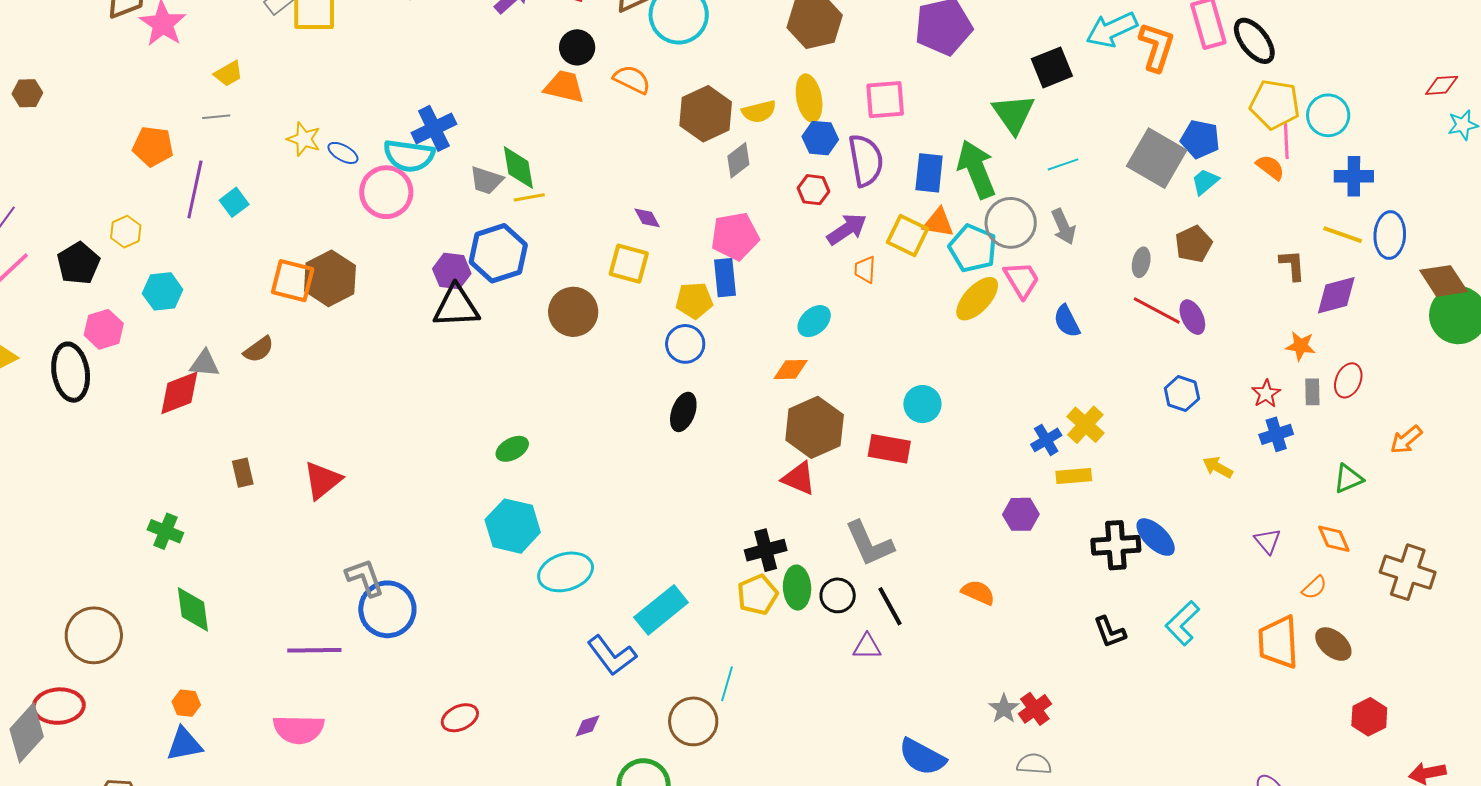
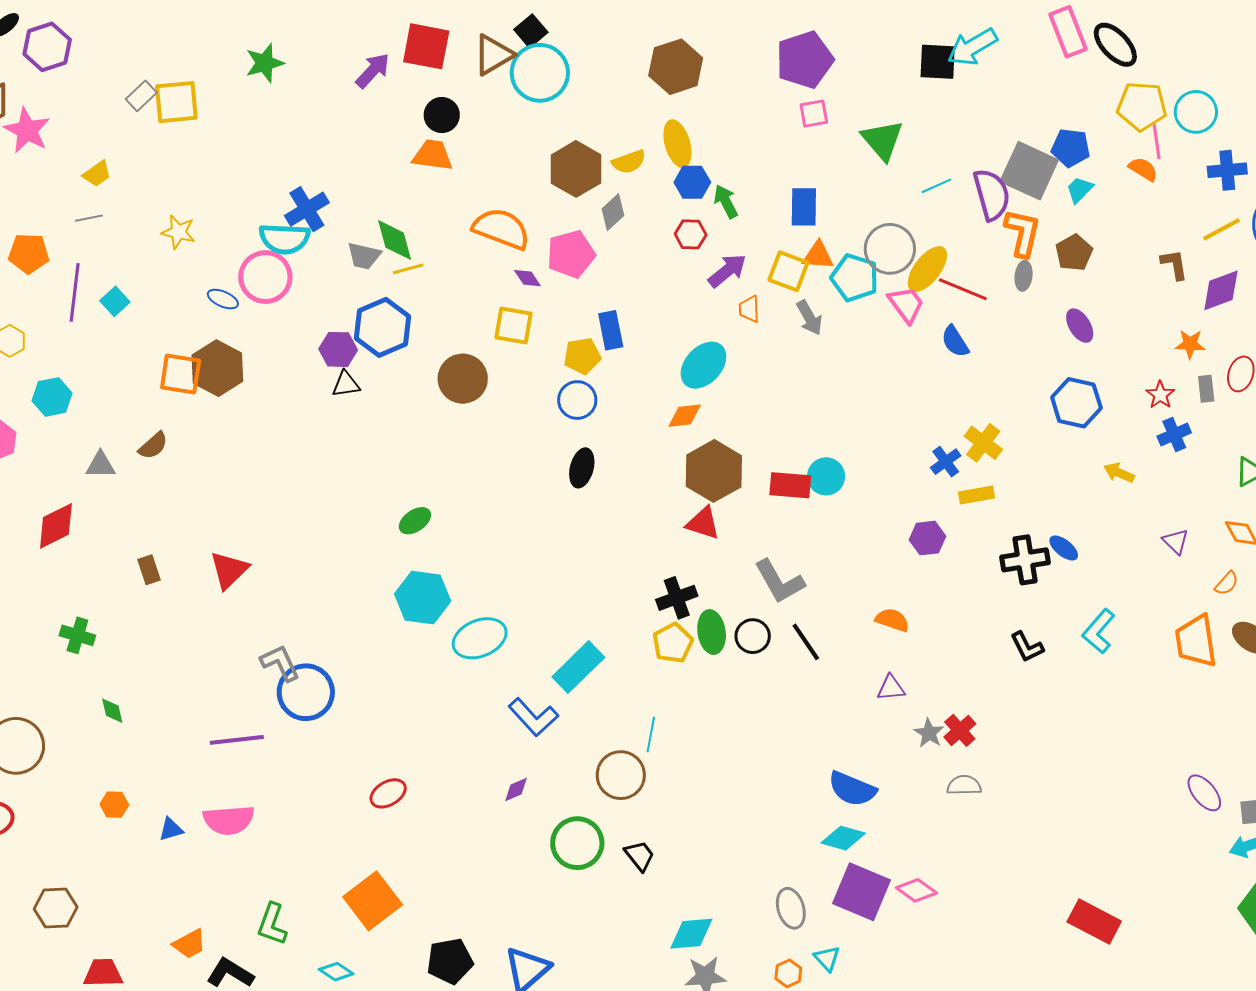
orange L-shape: (1157, 47) -> (1023, 233), moved
black square: (1052, 67) -> (938, 62), moved, turned 30
orange semicircle: (632, 79) -> (501, 229), moved, size x1.5
pink square: (885, 100) -> (814, 114), moved, size x0.7
blue ellipse: (343, 153) -> (223, 299), moved
purple semicircle: (866, 160) -> (992, 195), moved
green arrow: (976, 169) -> (726, 202), moved, size x0.6
gray arrow: (1064, 227) -> (809, 318), moved
yellow line: (1343, 235) -> (1222, 229), turned -42
pink pentagon: (735, 236) -> (571, 254), moved
yellow ellipse: (977, 299) -> (927, 269), moved
black triangle: (456, 306) -> (346, 384), size x0.6
red line: (1157, 311) -> (963, 289), moved
cyan ellipse: (814, 321) -> (703, 365), size x1.4
red diamond: (179, 393) -> (56, 526), moved
blue hexagon: (1182, 394) -> (1076, 403), size x1.4
cyan circle: (922, 404) -> (826, 476), moved
blue ellipse: (1156, 537) -> (1064, 548), size x0.7
green diamond: (193, 609) -> (112, 711), size x0.6
purple triangle: (867, 647) -> (891, 688), moved
blue triangle: (184, 744) -> (171, 829), moved, size x0.7

